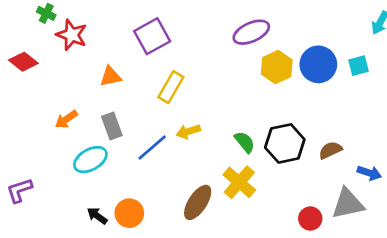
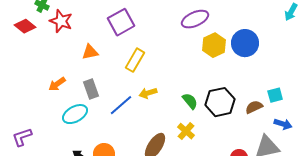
red diamond: (23, 62) -> (25, 26), moved
cyan square: (359, 66) -> (275, 95), moved
yellow cross: (239, 182) -> (186, 131), size x0.7

